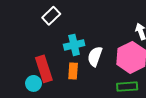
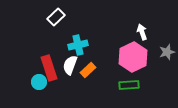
white semicircle: (95, 56) -> (70, 65), moved
orange rectangle: (73, 71) -> (88, 70), moved, turned 42

